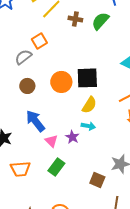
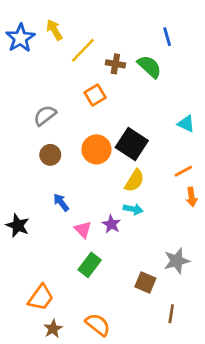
green semicircle: (100, 21) -> (149, 67), turned 90
orange square: (39, 41) -> (95, 95), moved
black square: (87, 78) -> (132, 144), turned 35
blue arrow: (35, 121) -> (61, 202), size x0.6
orange trapezoid: (20, 169) -> (41, 297), moved, turned -50

